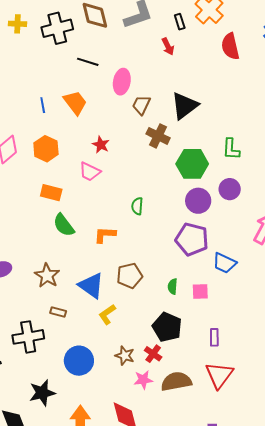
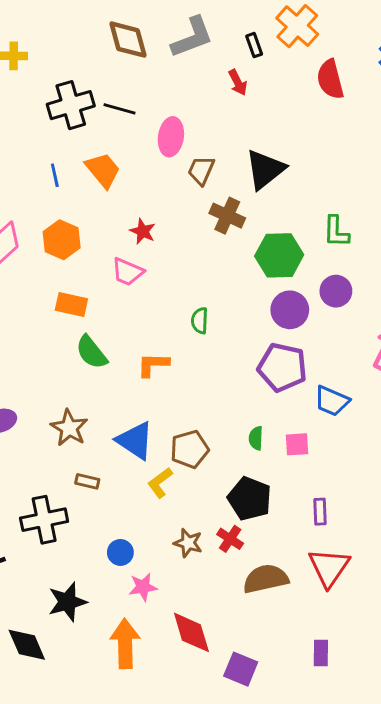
black cross: (57, 28) -> (71, 105), moved
brown pentagon: (130, 276) -> (190, 449), moved
blue circle: (79, 361) -> (120, 552), size x0.6
pink star: (143, 380) -> (143, 587), moved

